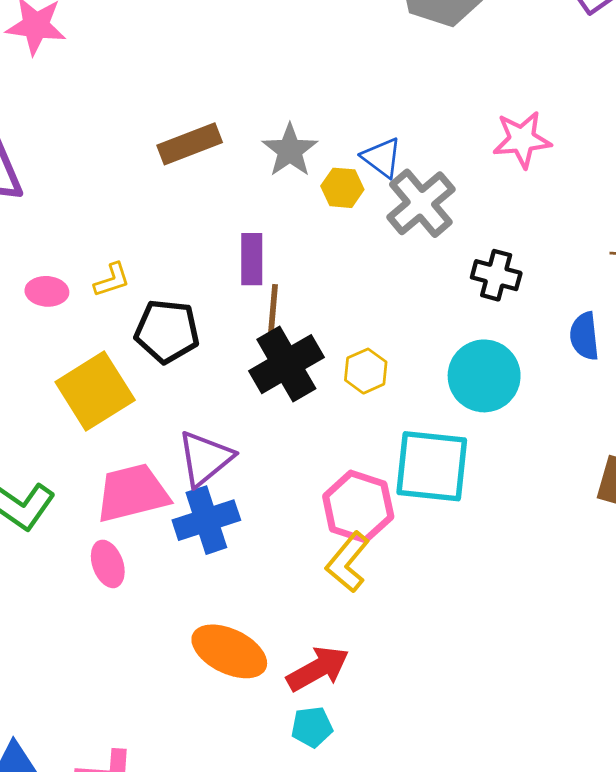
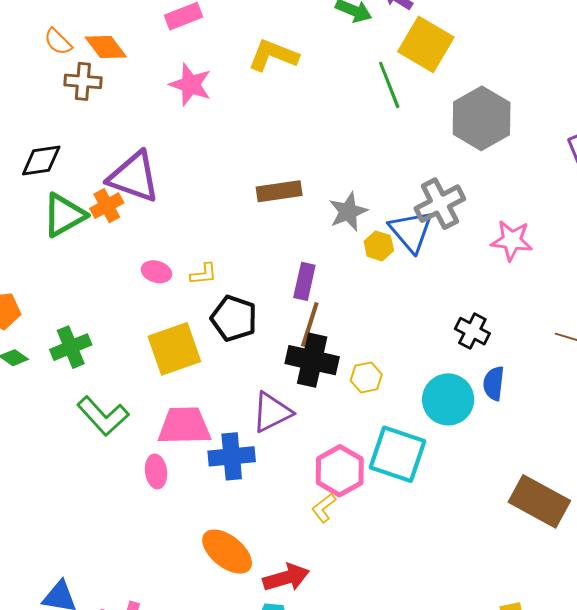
blue triangle: (382, 158) -> (411, 231), size x1.5
gray cross: (421, 203) -> (440, 204), moved
blue semicircle: (584, 336) -> (494, 383), moved
black cross: (286, 364) -> (312, 360), turned 30
purple triangle: (205, 458) -> (272, 412), moved
yellow L-shape: (348, 562) -> (324, 508), size x0.7

